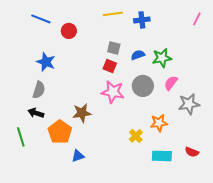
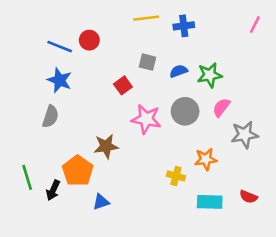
blue line: (41, 19) -> (60, 47), moved
red square: (110, 66) -> (123, 85), moved, turned 32
black arrow: (36, 113) -> (53, 190), moved, turned -84
yellow cross: (136, 136) -> (176, 176), turned -32

